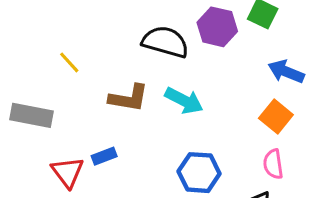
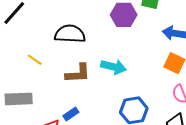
black semicircle: (165, 42) -> (70, 34), moved

